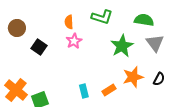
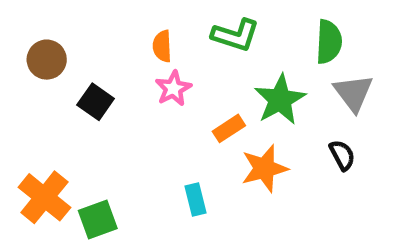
green semicircle: (144, 20) -> (329, 42), turned 84
orange star: (133, 77) -> (264, 168), moved
black semicircle: (159, 79) -> (342, 155), moved, turned -56
orange rectangle: (109, 90) -> (229, 128), moved

